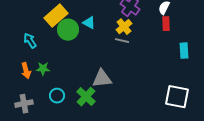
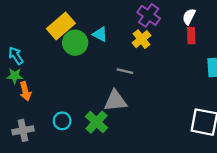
cyan arrow: (30, 41) -> (16, 56), moved
gray line: (122, 41) -> (125, 71), moved
green star: (43, 69) -> (15, 76), moved

